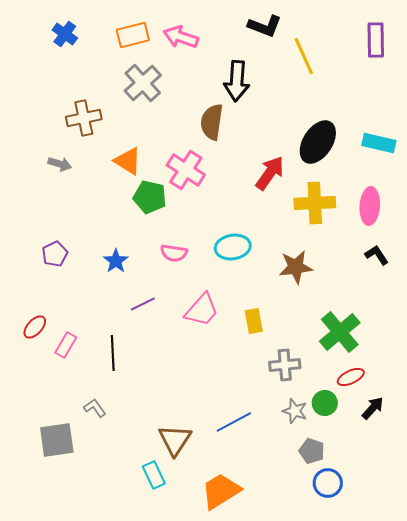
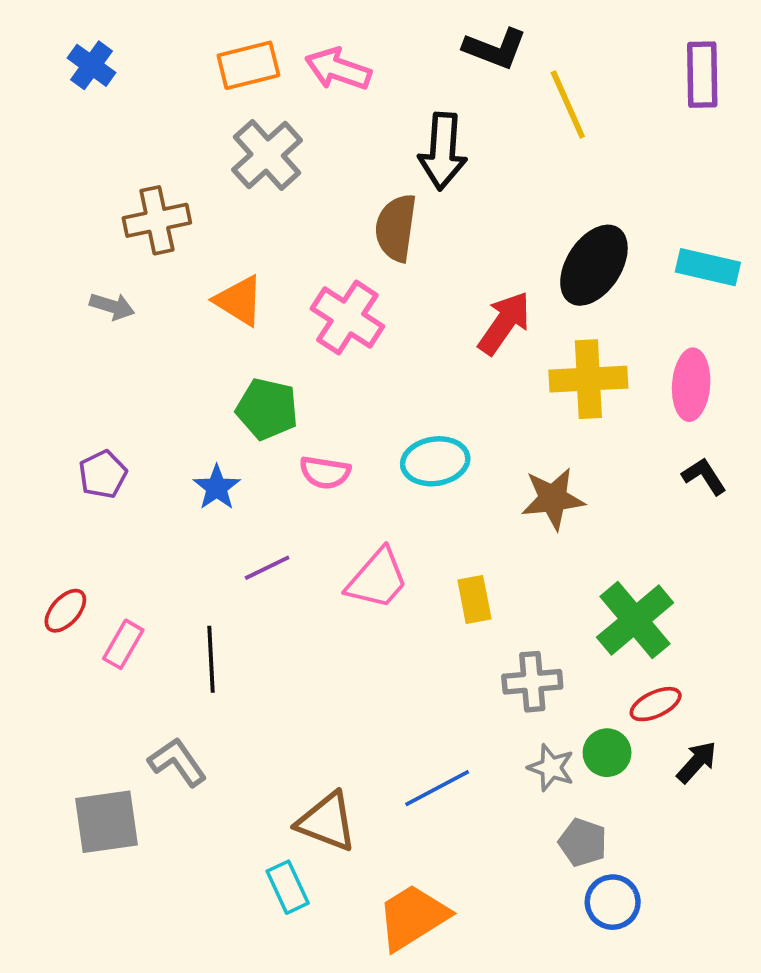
blue cross: (65, 34) -> (92, 65), moved
green pentagon: (150, 197) -> (267, 409), moved
gray L-shape: (95, 408) -> (177, 762), size x1.4
brown triangle: (175, 440) -> (327, 822), turned -42

